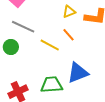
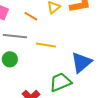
orange line: (68, 35) -> (31, 16), moved

